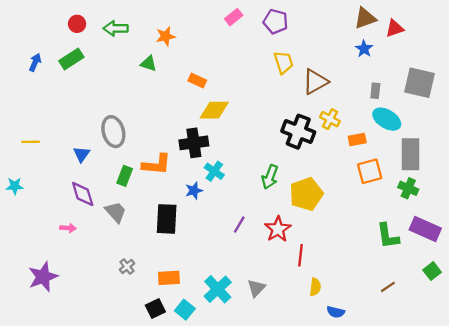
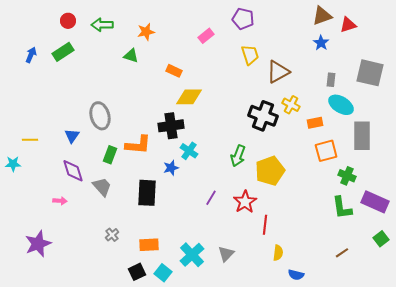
pink rectangle: (234, 17) -> (206, 36), moved
yellow line: (31, 142) -> (30, 140), moved
green cross: (408, 188) -> (347, 176), moved

